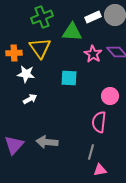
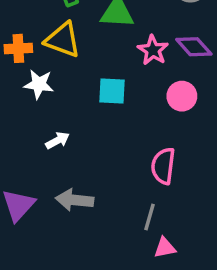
yellow triangle: (40, 48) -> (63, 40), turned -35
pink circle: (110, 96) -> (182, 96), moved
white arrow: (30, 99) -> (58, 140), moved

